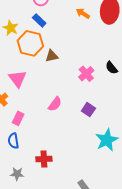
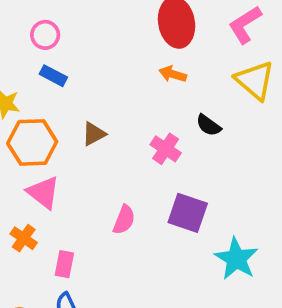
orange arrow: (83, 13) -> (173, 74), moved
orange hexagon: (30, 43) -> (32, 142), moved
purple square: (88, 110) -> (188, 213), size x1.5

